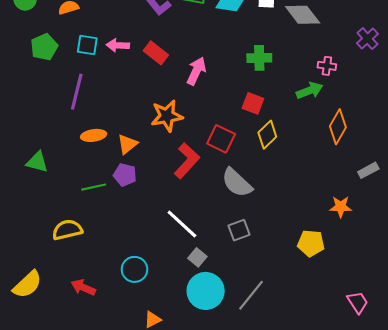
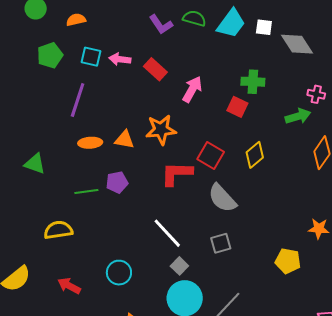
red square: (253, 103) -> (237, 107), moved
orange triangle: (127, 144) -> (124, 140), moved, turned 45
red L-shape: (187, 161) -> (177, 174), turned -136
purple pentagon: (125, 175) -> (117, 182), turned -30

